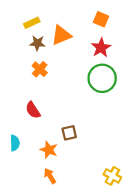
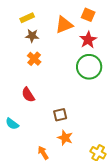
orange triangle: (61, 35) -> (64, 25), moved
cyan semicircle: (15, 143) -> (12, 124), turned 128
orange star: (49, 150) -> (65, 138), moved

